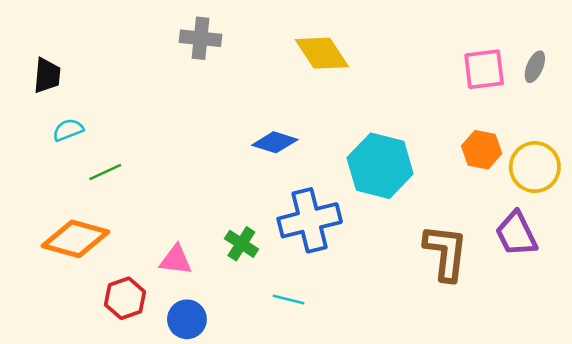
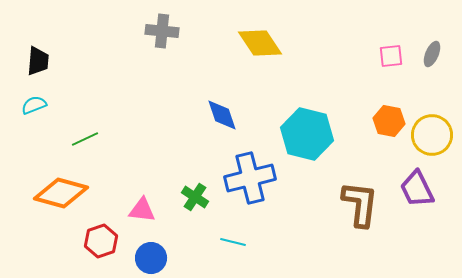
pink square: (484, 69) -> (391, 56), size x0.7
cyan semicircle: (68, 130) -> (34, 105), moved
blue diamond: (275, 142) -> (222, 115), turned 54

